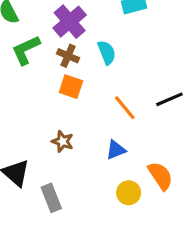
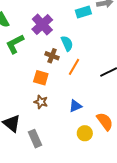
brown cross: (68, 56) -> (52, 56), moved
orange square: (71, 87) -> (41, 78), moved
orange line: (125, 108) -> (74, 67), moved, turned 72

